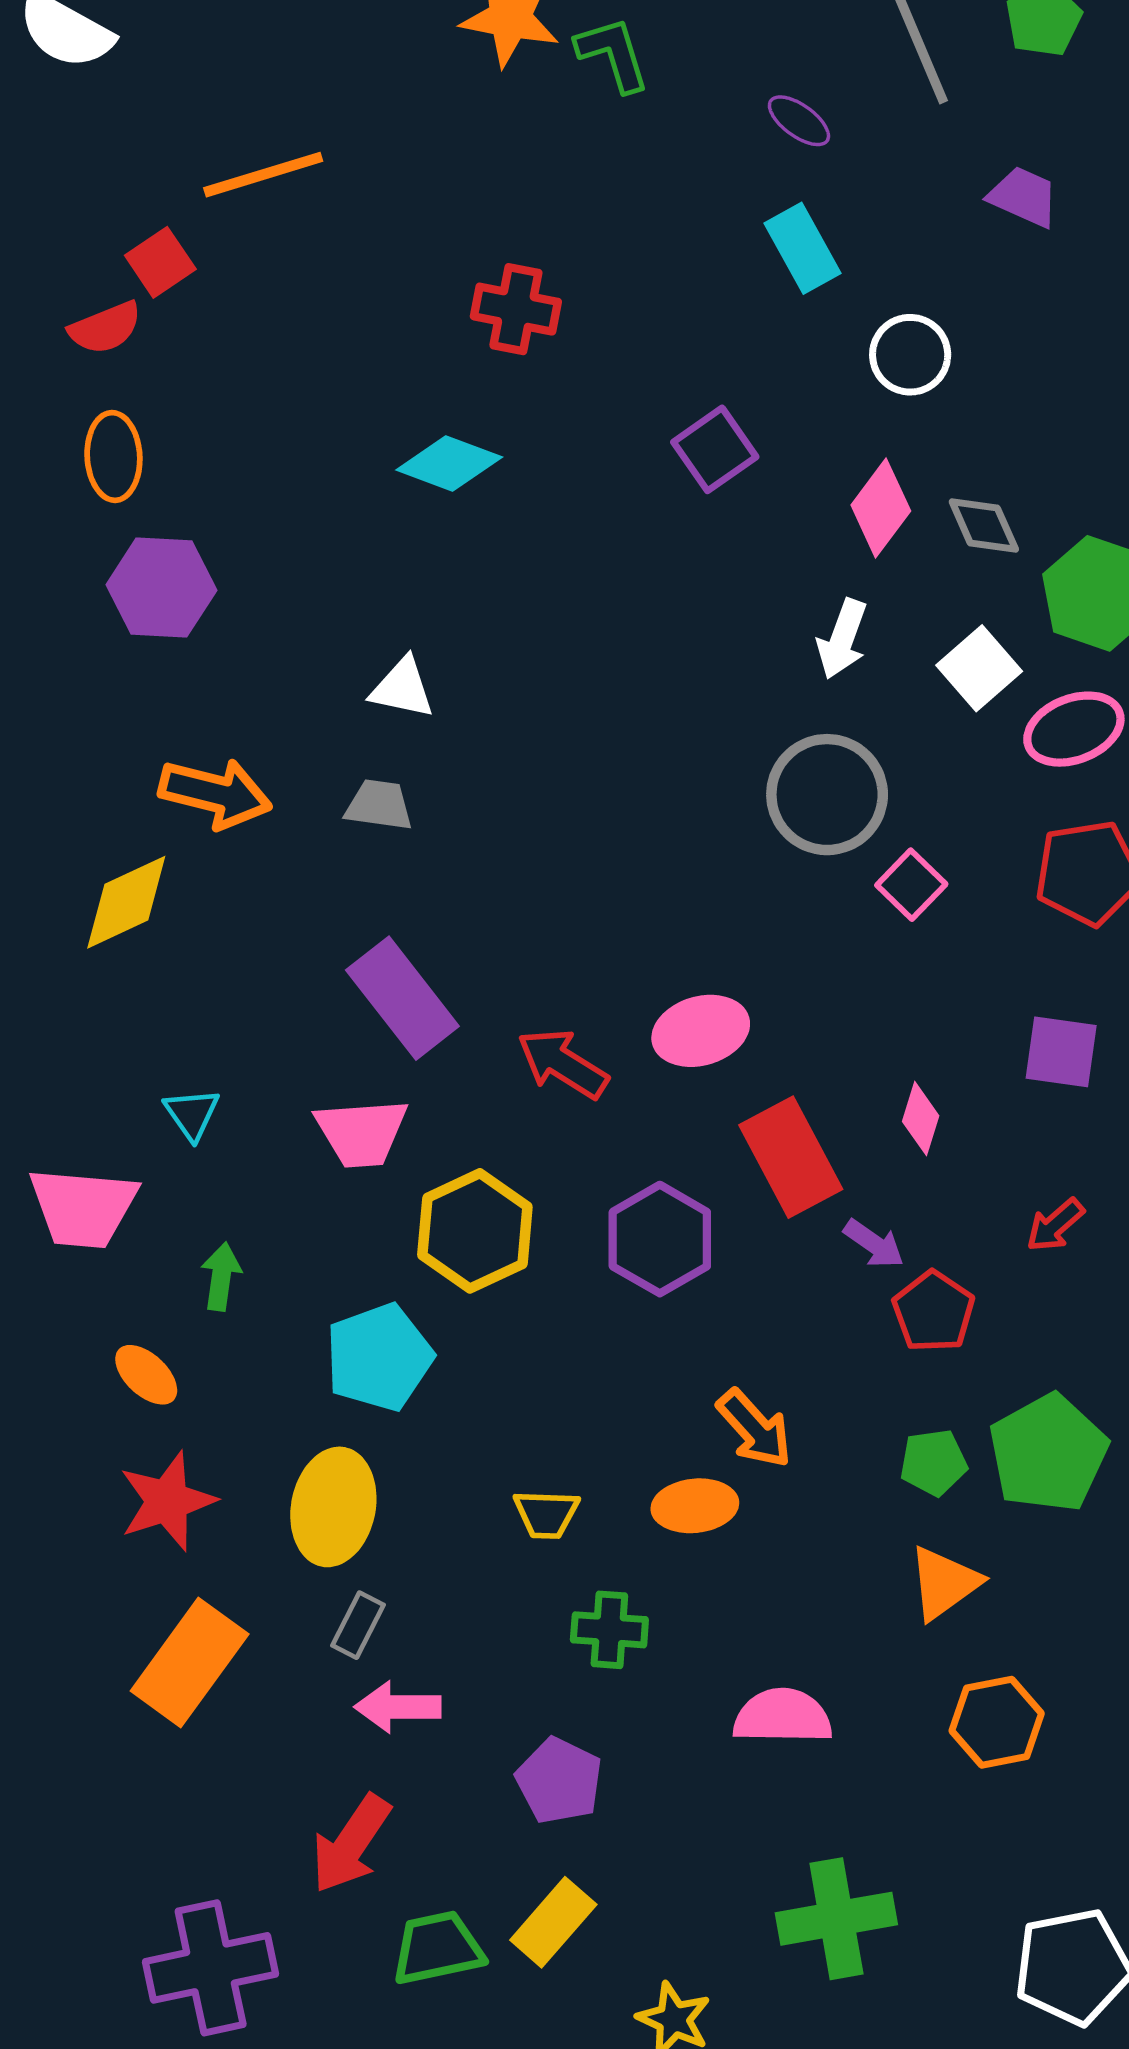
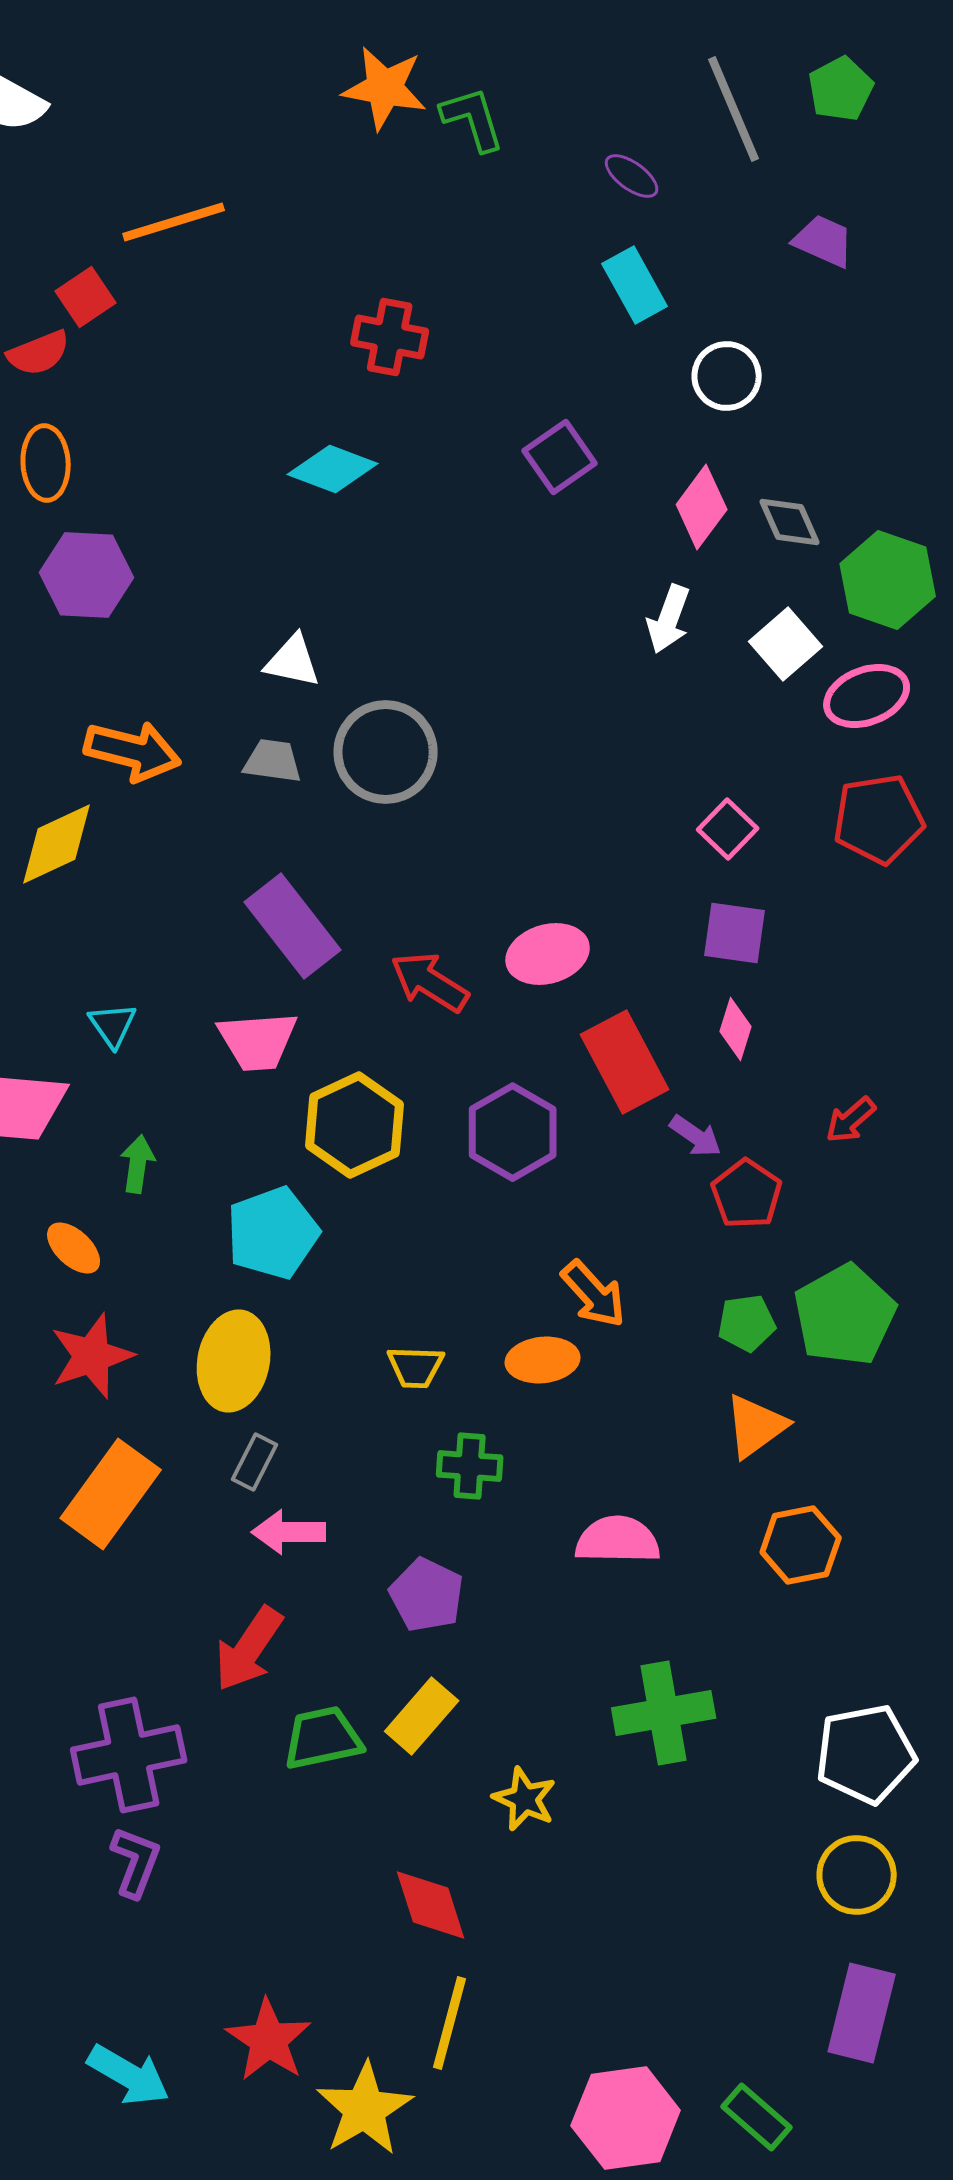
gray circle: (827, 795) -> (386, 752), moved
purple square: (1061, 1052) -> (735, 933), moved

